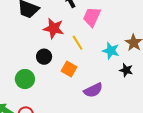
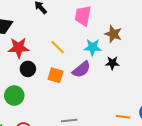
pink trapezoid: (92, 17) -> (83, 16), moved
red star: (54, 28) -> (19, 48), moved
purple semicircle: (93, 90) -> (81, 69), moved

